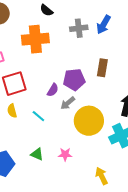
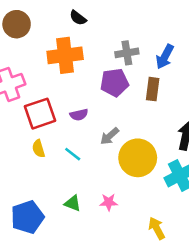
blue arrow: (104, 25) -> (165, 57), moved
gray cross: (79, 28) -> (127, 53), moved
purple pentagon: (74, 80) -> (114, 83), moved
purple semicircle: (53, 90) -> (79, 115), moved, turned 48

